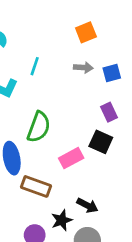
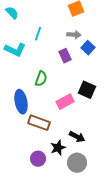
blue square: (112, 73) -> (88, 48), moved, turned -32
purple rectangle: (109, 112) -> (65, 56), moved
green semicircle: (39, 127) -> (41, 79), size x0.7

